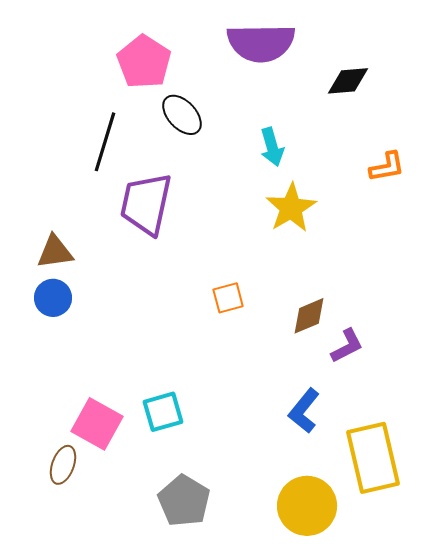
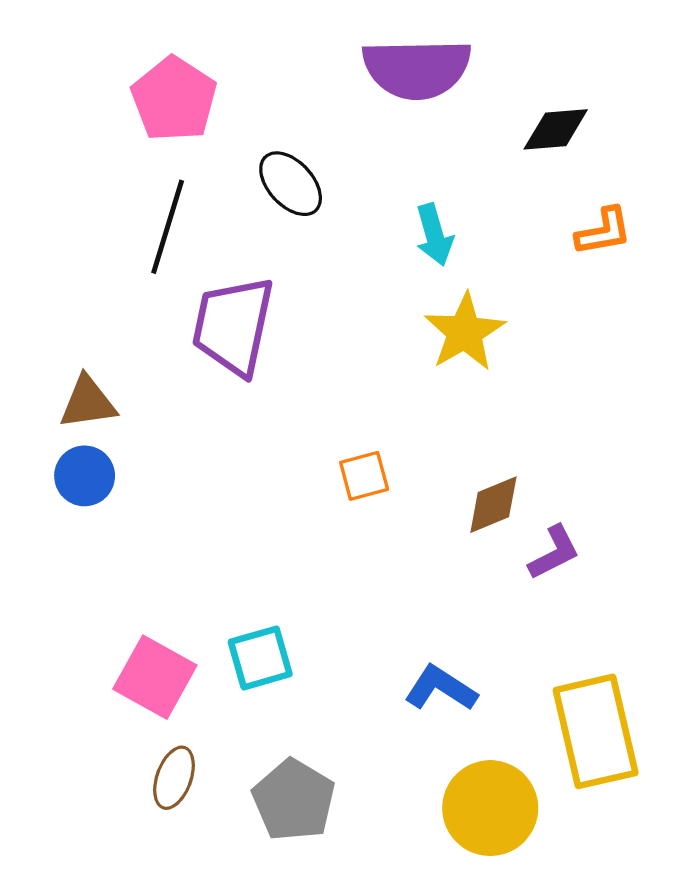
pink pentagon: (144, 62) -> (174, 99), moved
orange L-shape: (387, 167) -> (604, 232), moved
blue L-shape: (304, 411) -> (441, 688), moved, turned 84
brown ellipse: (63, 465) -> (174, 778), moved

